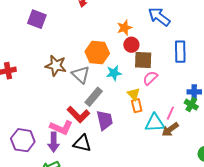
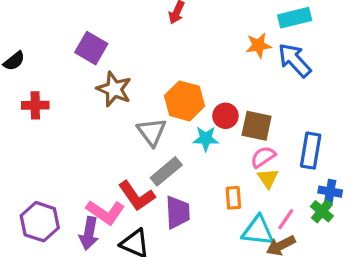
purple square: (37, 19) -> (91, 48), moved
orange star: (124, 28) -> (259, 45), moved
red circle: (131, 45) -> (225, 116), moved
blue rectangle: (180, 52) -> (311, 151), moved
brown star: (56, 66) -> (114, 89), moved
yellow triangle: (134, 94) -> (268, 178), moved

